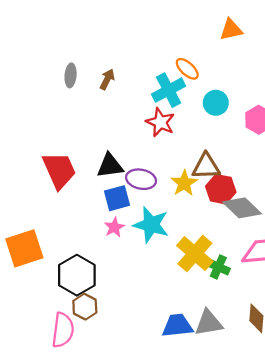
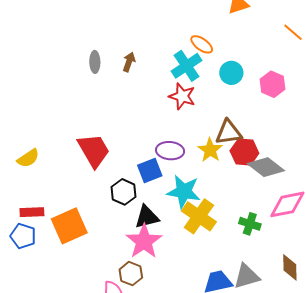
black triangle: (110, 166) -> (147, 217), moved
pink star: (114, 227) -> (144, 241), moved, size x1.8
yellow cross: (195, 254) -> (199, 216), moved
black hexagon: (77, 275) -> (124, 192), moved, size x0.7

